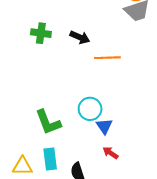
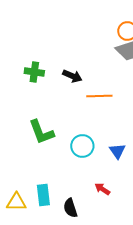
green L-shape: (48, 122) -> (41, 132), moved
blue triangle: (104, 126) -> (117, 151), moved

